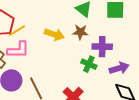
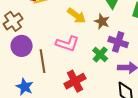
pink L-shape: (18, 50) -> (67, 44), moved

